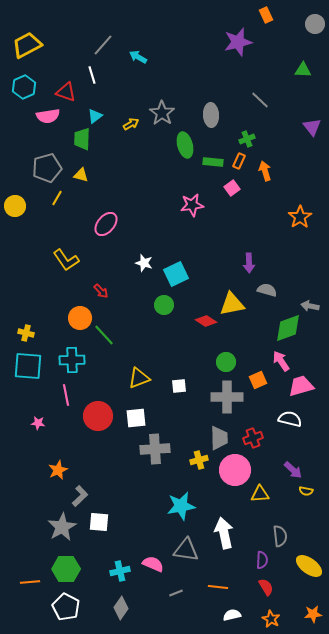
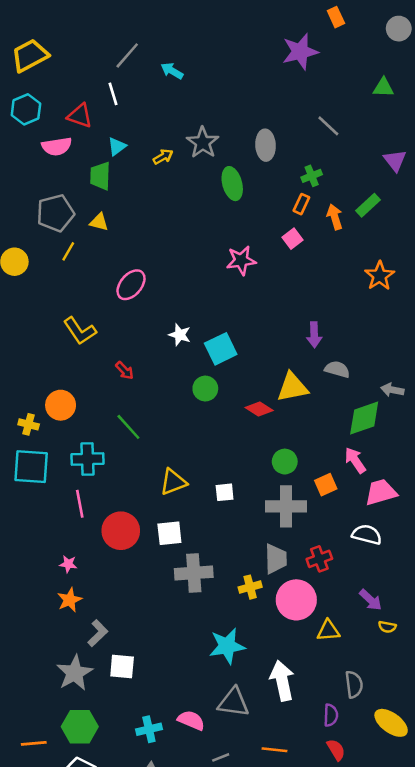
green rectangle: (213, 162) -> (368, 205), moved, turned -48
orange circle: (80, 318) -> (61, 405), moved
pink star: (38, 423) -> (68, 564), moved

